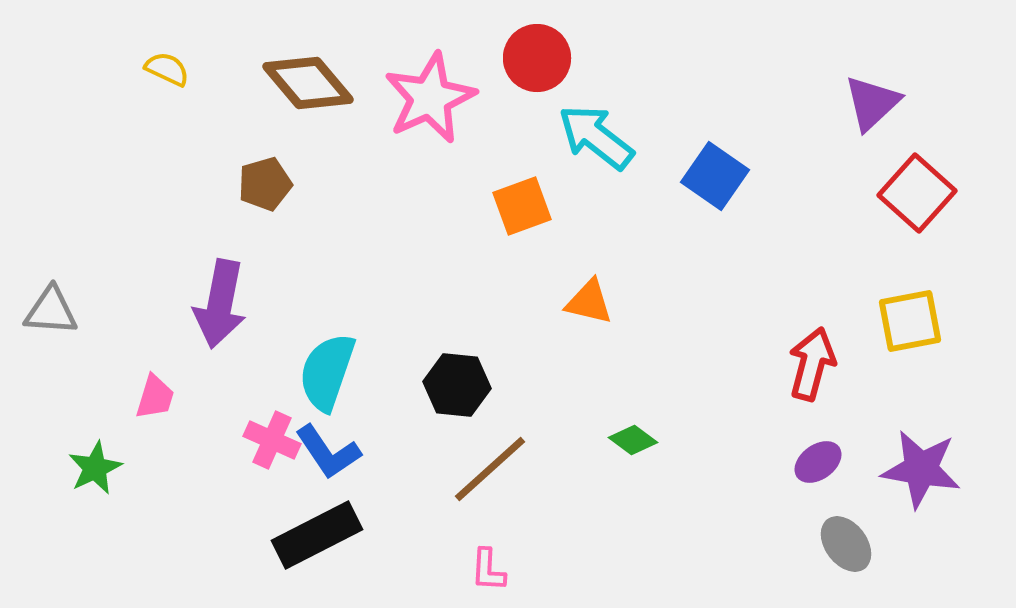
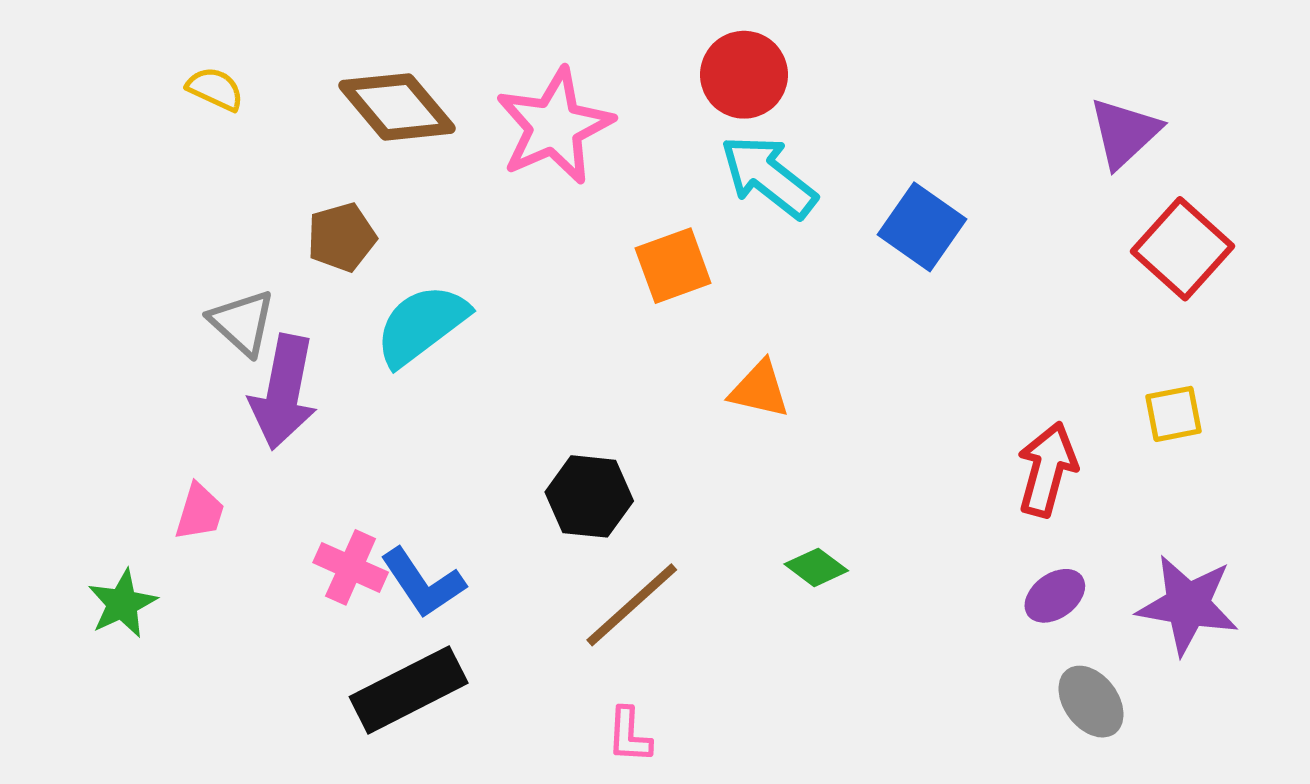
red circle: (537, 58) -> (744, 75), moved
gray triangle: (51, 311) -> (242, 322), moved, turned 38
yellow square: (910, 321) -> (1174, 414), size x0.7
cyan semicircle: (327, 372) -> (422, 325), moved, turned 34

